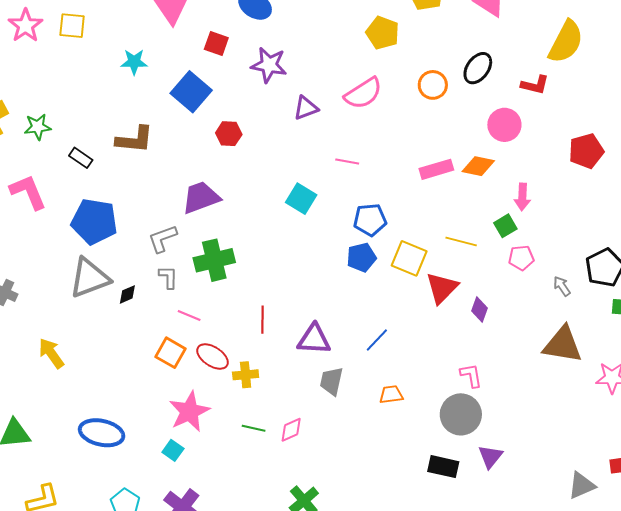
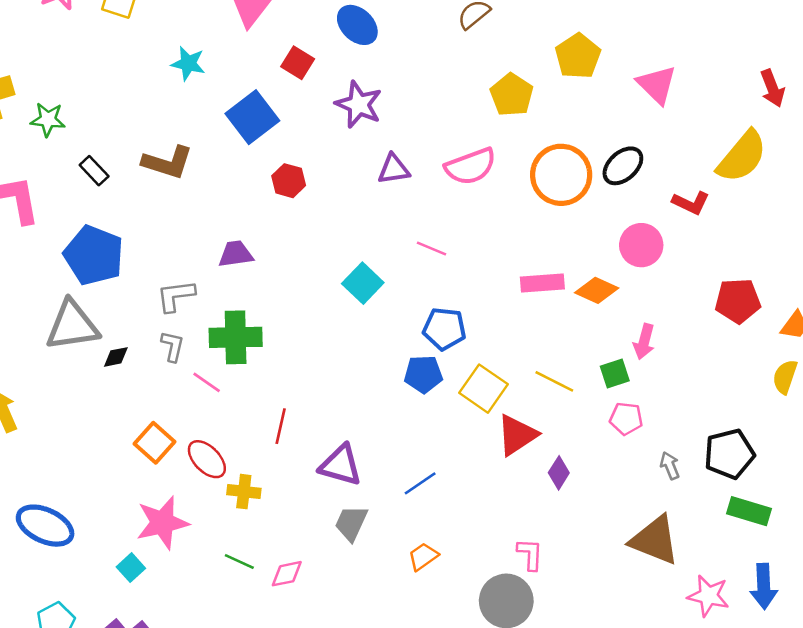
orange circle: (433, 85) -> (561, 175), size x1.6
purple trapezoid: (201, 197) -> (236, 254), size x0.7
pink line: (189, 316) -> (207, 382), moved
orange trapezoid: (391, 395) -> (423, 556), turned -40

